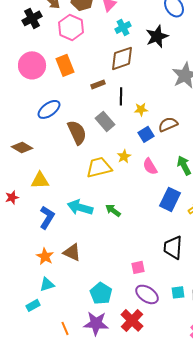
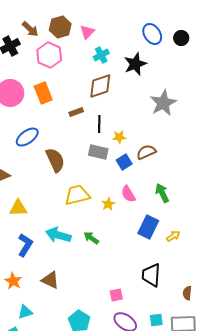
gray rectangle: (105, 121) -> (98, 152), moved, turned -36
yellow star: (124, 156) -> (108, 204), moved
orange star: (45, 256) -> (13, 281), moved

